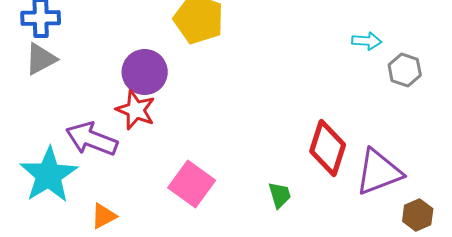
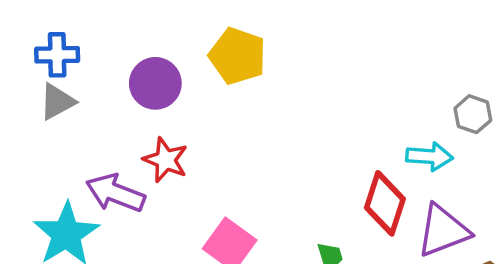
cyan arrow: (367, 41) -> (429, 156), moved, size x1.4
purple circle: (145, 72) -> (155, 83), moved

